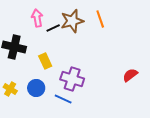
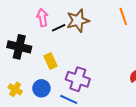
orange line: (100, 19) -> (123, 17), moved

